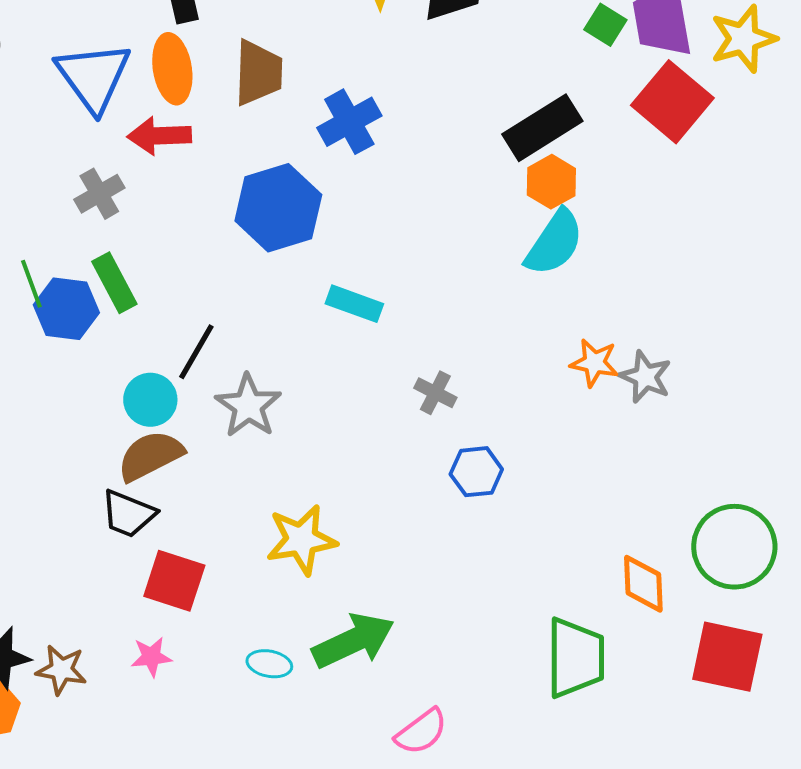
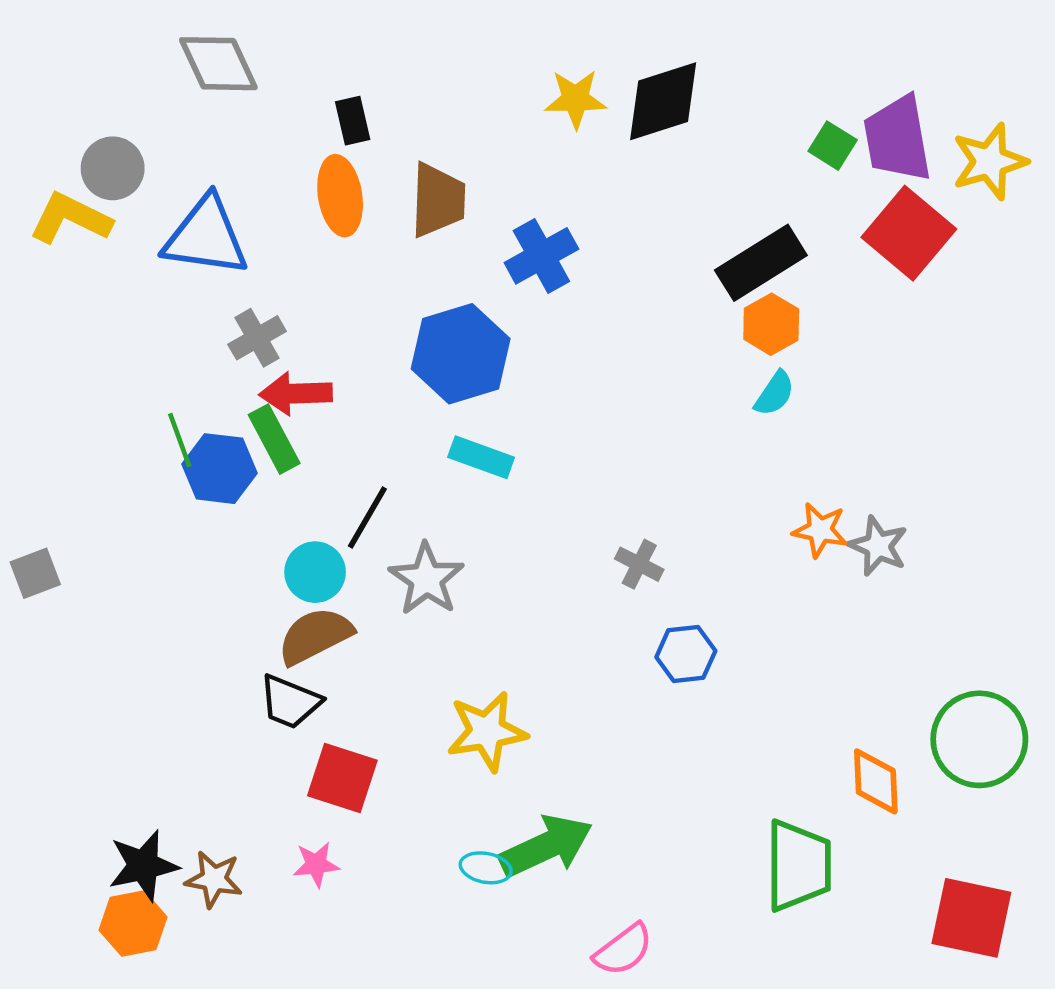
blue triangle: (93, 77) -> (206, 237), moved, turned -46
red arrow: (159, 136) -> (296, 394), moved
cyan semicircle: (554, 243) -> (775, 394), size x0.6
cyan rectangle: (354, 304) -> (481, 457), moved
red square: (727, 657) -> (971, 918), moved
cyan ellipse: (269, 664) -> (486, 868), moved

